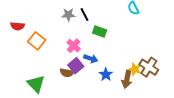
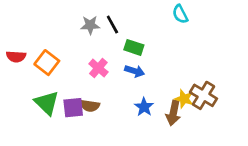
red semicircle: (17, 26) -> (16, 57), moved
blue arrow: (91, 59) -> (135, 71), moved
purple square: (76, 66) -> (73, 108), moved, turned 35
green triangle: (36, 84) -> (47, 103), moved

